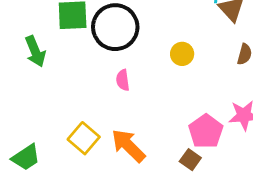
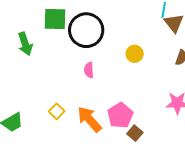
pink pentagon: (206, 131) -> (120, 115), moved
yellow square: (84, 138) -> (57, 111), size x0.7

